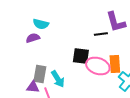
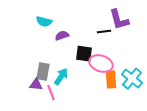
purple semicircle: (33, 38) -> (62, 36), moved
orange rectangle: (115, 64) -> (111, 80), moved
cyan arrow: (58, 79) -> (61, 77), turned -114

